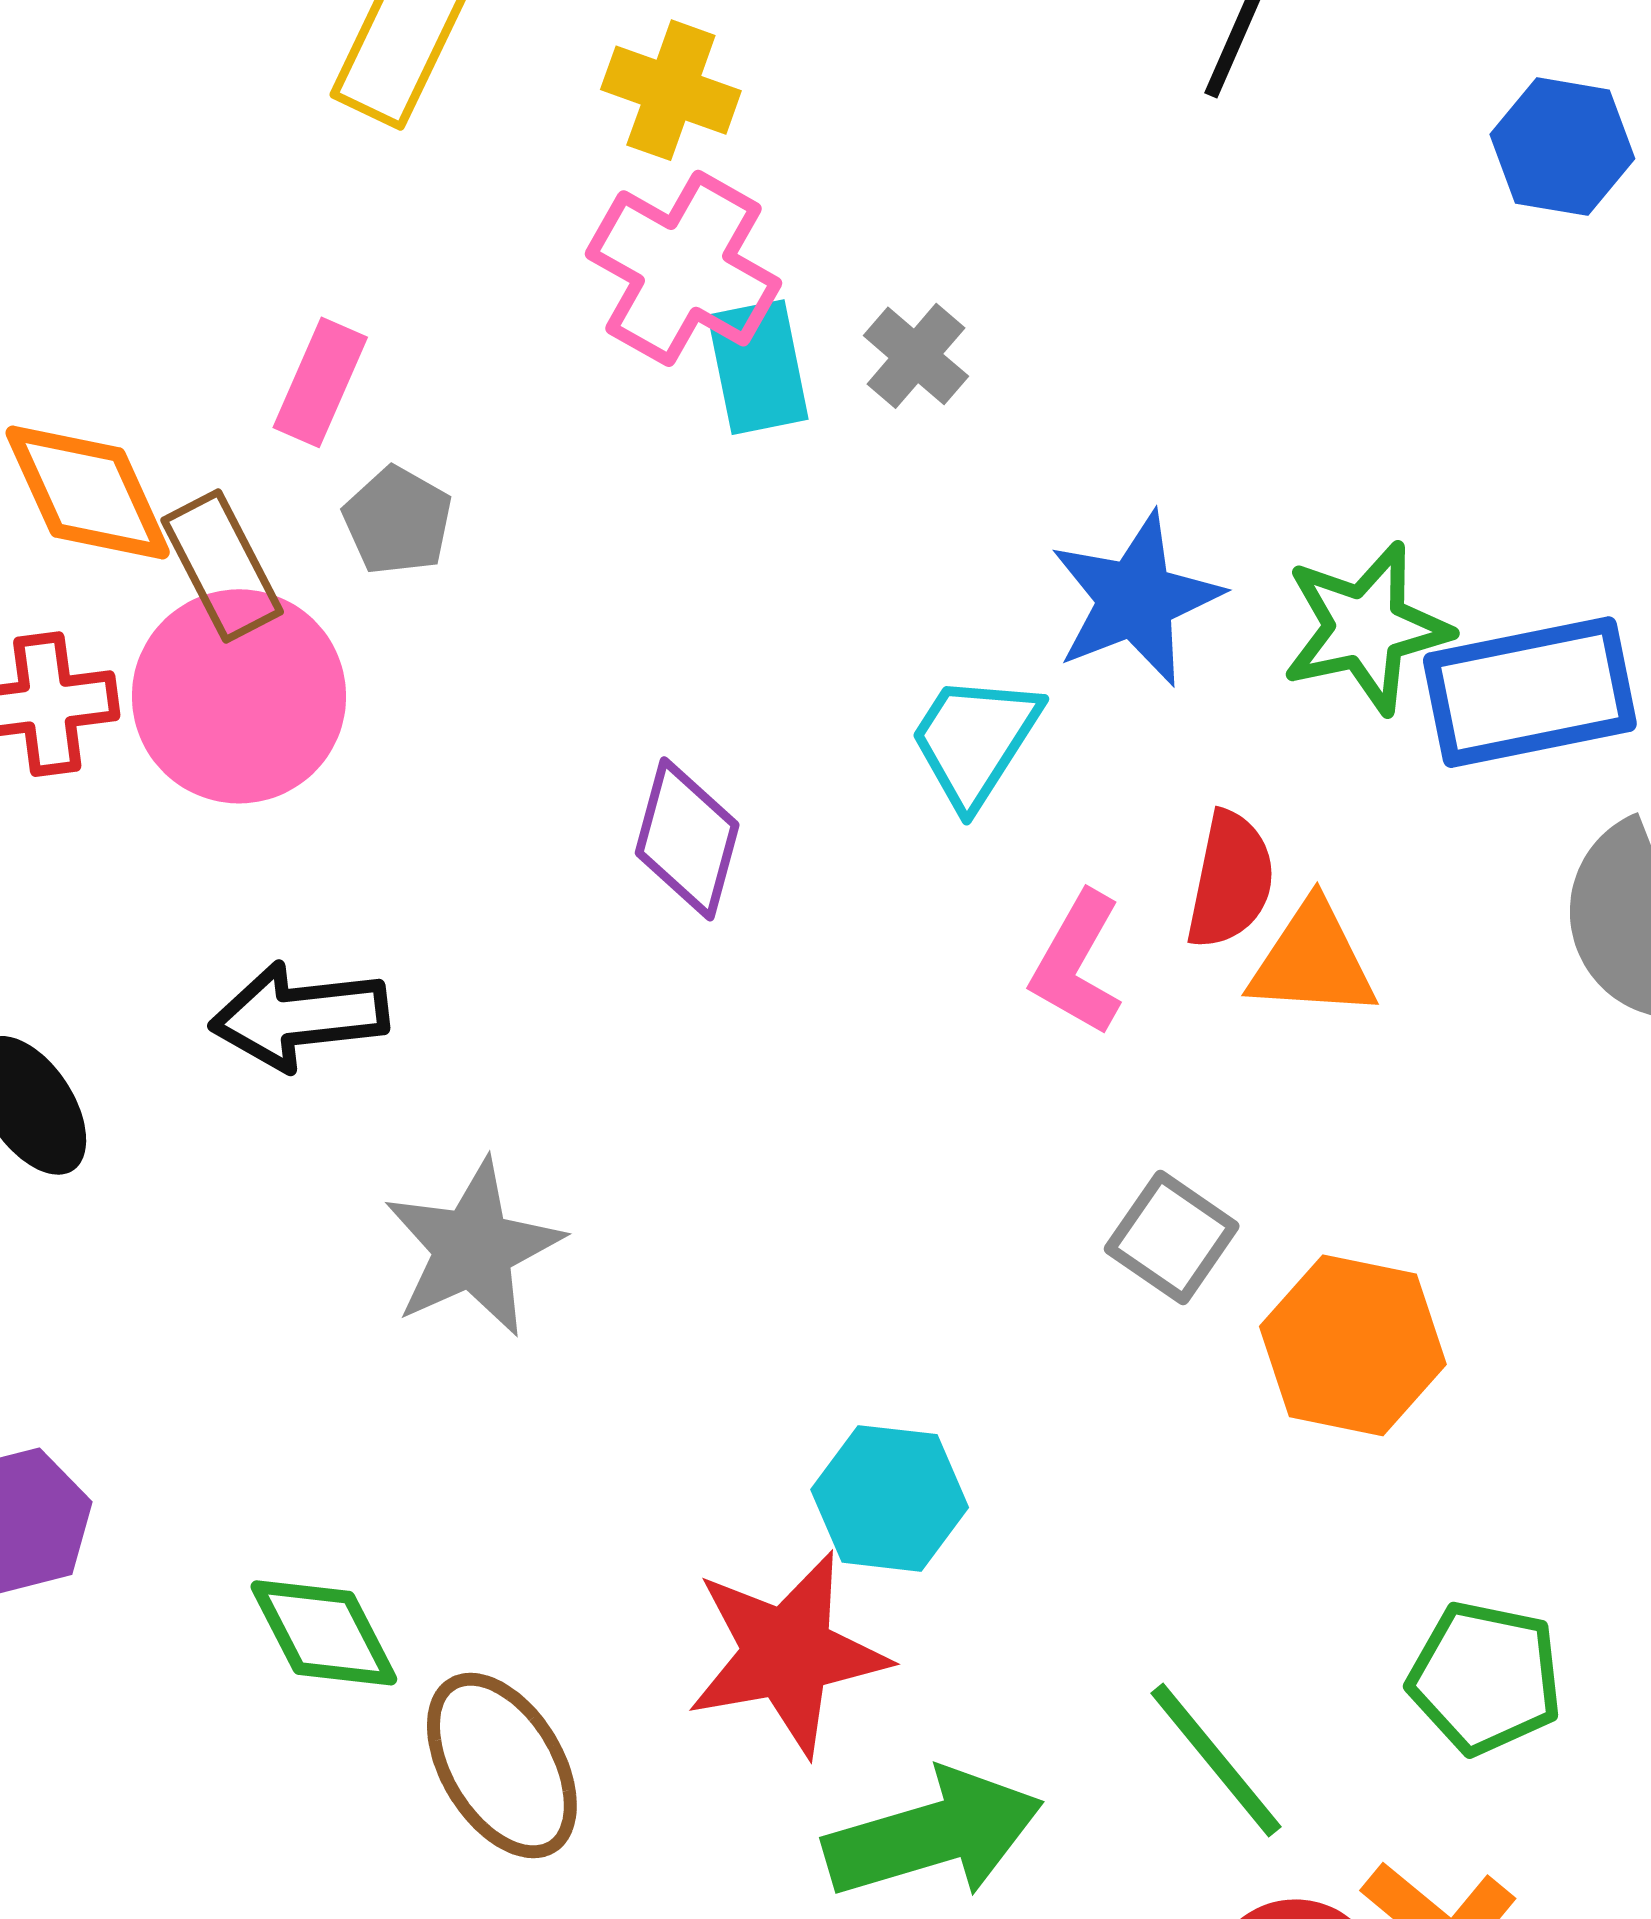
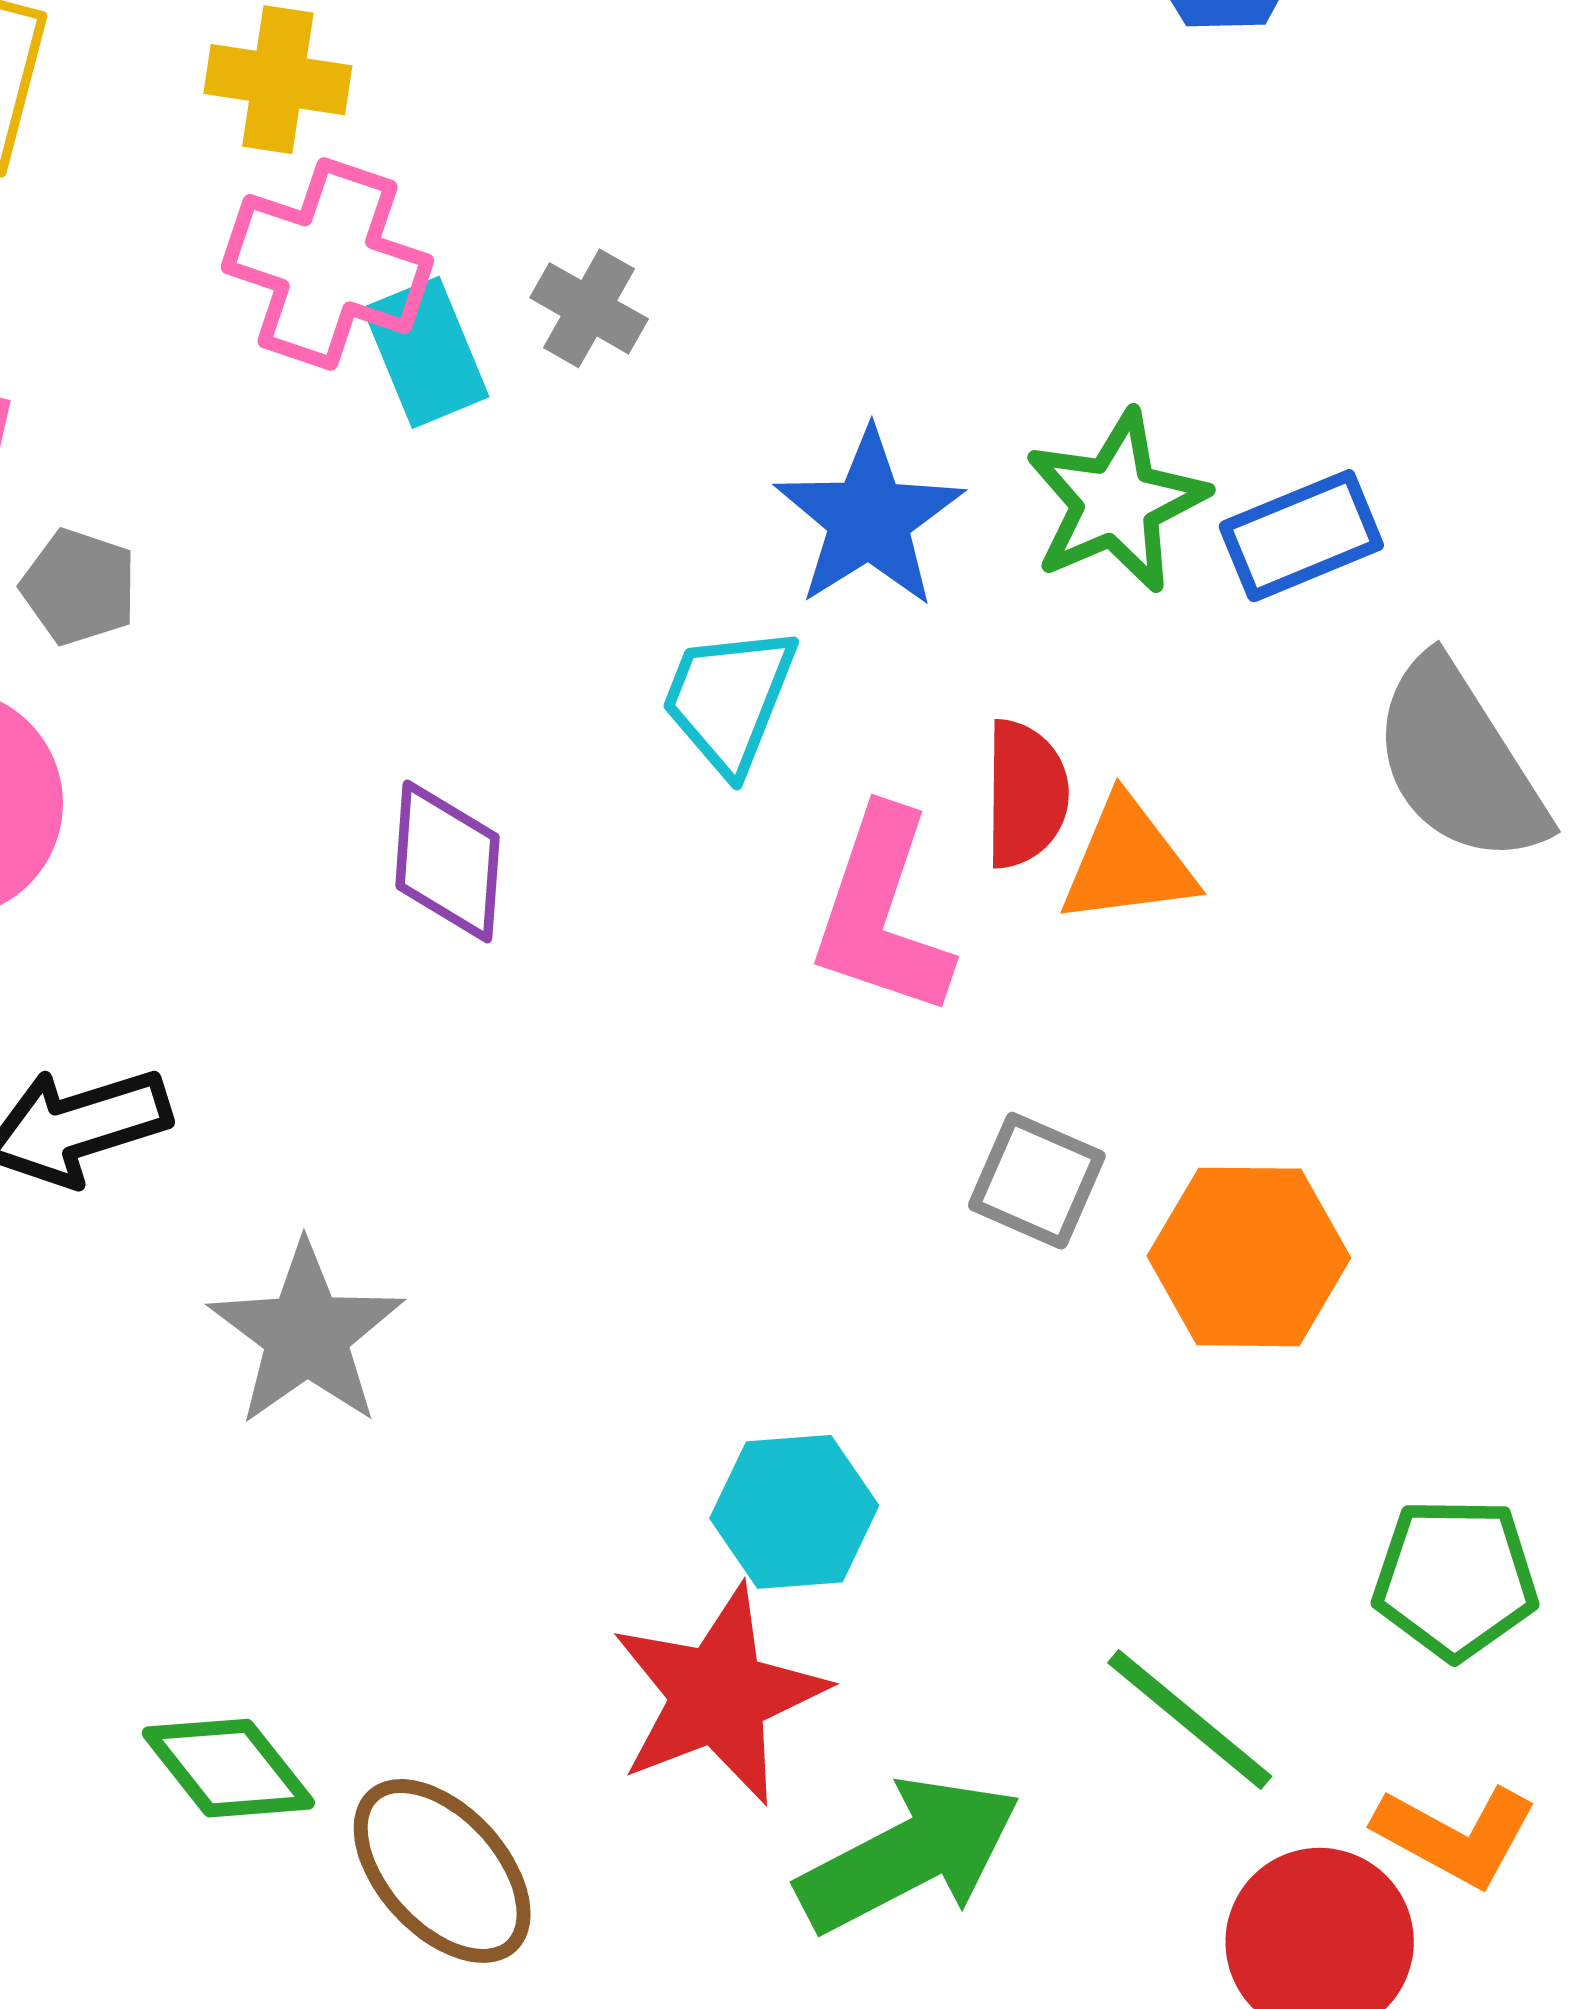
blue rectangle: (1530, 692) -> (1301, 536), size x0.7
pink L-shape: (1077, 964) -> (882, 913), size x1.4

